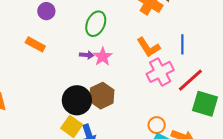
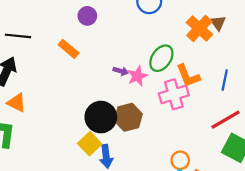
green ellipse: (96, 24) -> (161, 58), moved
pink cross: (160, 72) -> (174, 94), moved

